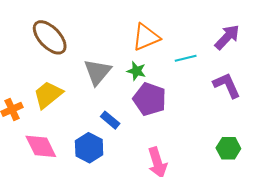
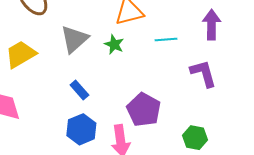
purple arrow: (227, 37) -> (212, 25), turned -52
purple pentagon: (150, 99) -> (144, 110), moved
blue hexagon: (89, 148) -> (81, 129), moved

